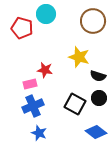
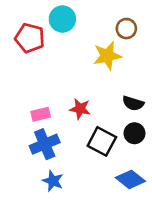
brown circle: (93, 21) -> (126, 29), size x0.6
yellow star: (79, 57) -> (107, 56), moved, turned -30
red star: (45, 70) -> (80, 109), moved

